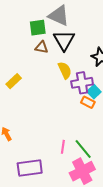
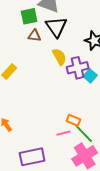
orange rectangle: (88, 102) -> (73, 120), moved
pink line: (63, 147) -> (63, 133), turned 72

